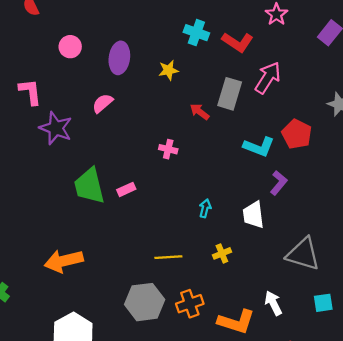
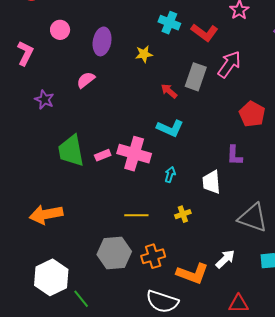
pink L-shape: (30, 92) -> (25, 53), moved, turned 30
purple star: (56, 128) -> (44, 100), size x0.7
cyan L-shape: (259, 147) -> (170, 128), moved
pink cross: (168, 149) -> (134, 154), moved, size x2.0
purple L-shape: (279, 183) -> (234, 155), turned 140
white arrow: (273, 303) -> (225, 259), turned 70

